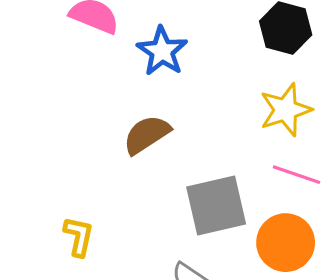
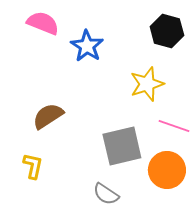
yellow star: (286, 110) -> (147, 84), moved
brown semicircle: (147, 135) -> (48, 116), moved

